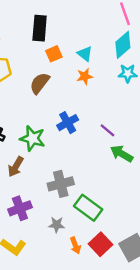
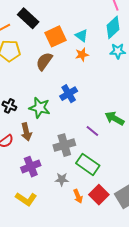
black rectangle: (40, 28) -> (28, 18), moved, turned -50
orange square: (54, 54) -> (56, 36), size x1.5
purple line: (107, 130) -> (92, 131), moved
brown arrow: (16, 167) -> (26, 132), turned -42

